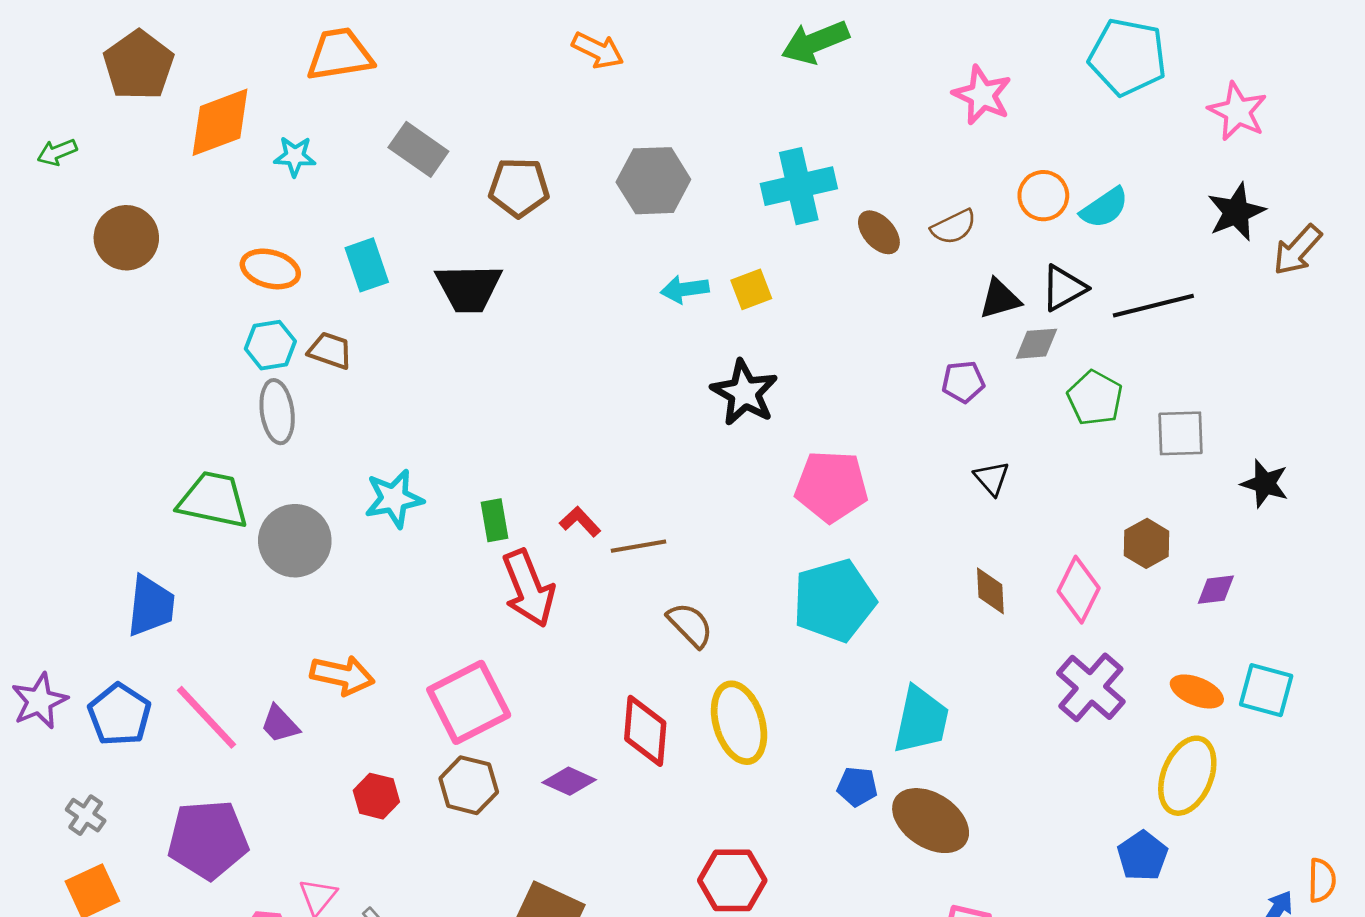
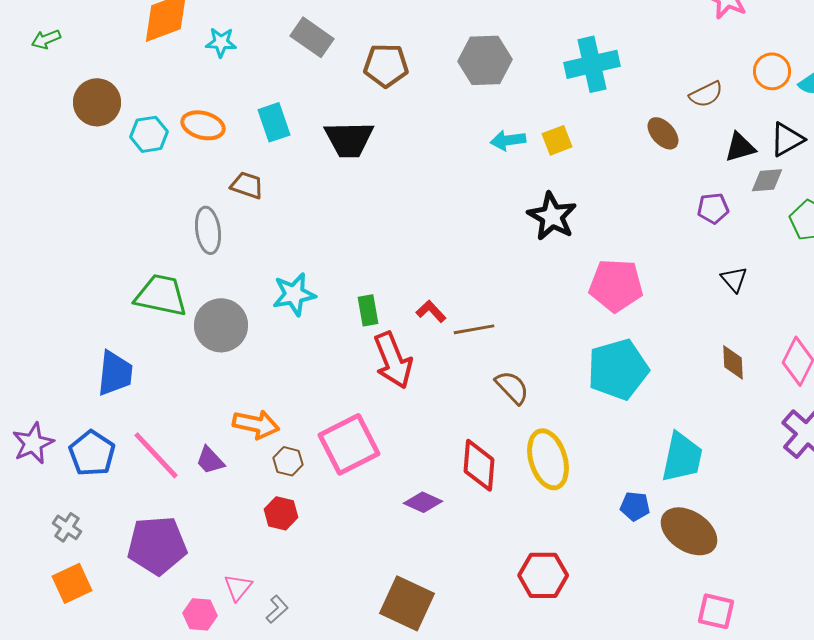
brown ellipse: (879, 232) -> (663, 133), moved
cyan hexagon: (270, 345) -> (149, 134), moved
brown hexagon: (469, 785) -> (288, 461), moved, size x0.7

